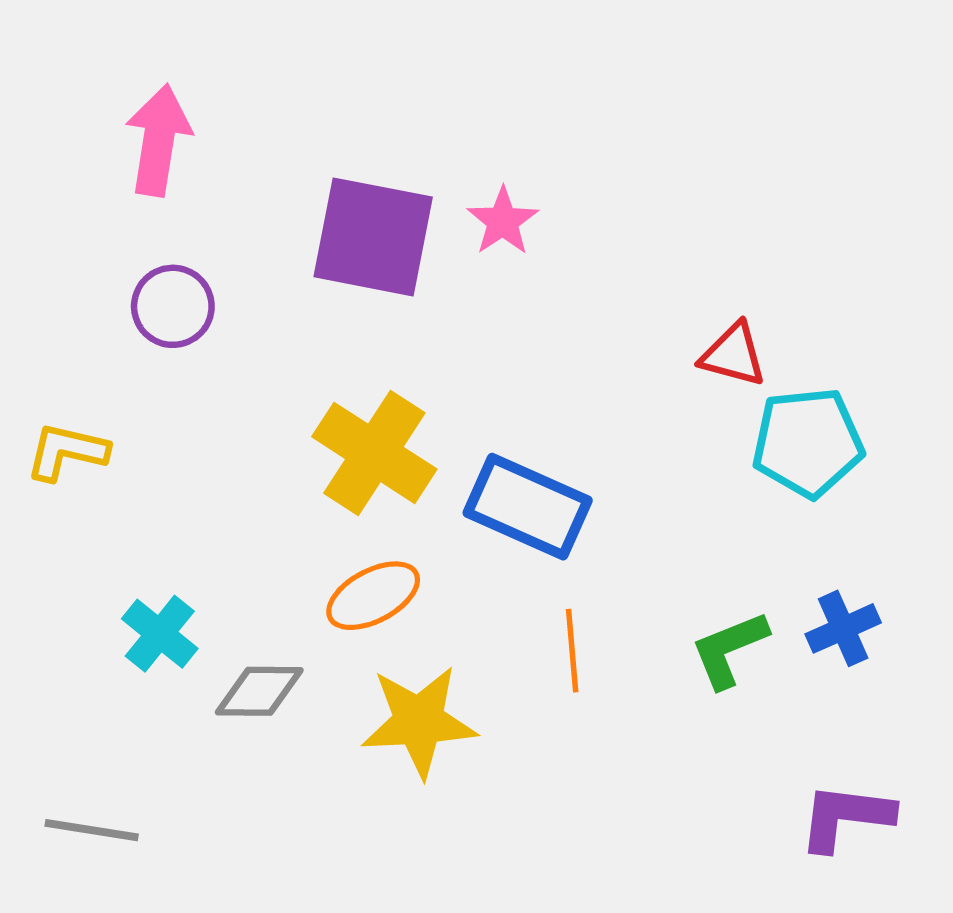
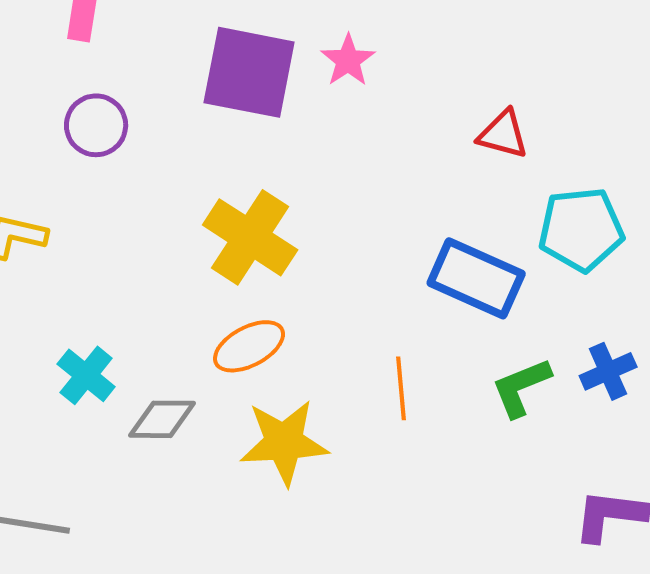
red triangle: (733, 355) -> (503, 134), moved
blue rectangle: (528, 507) -> (476, 278), moved

